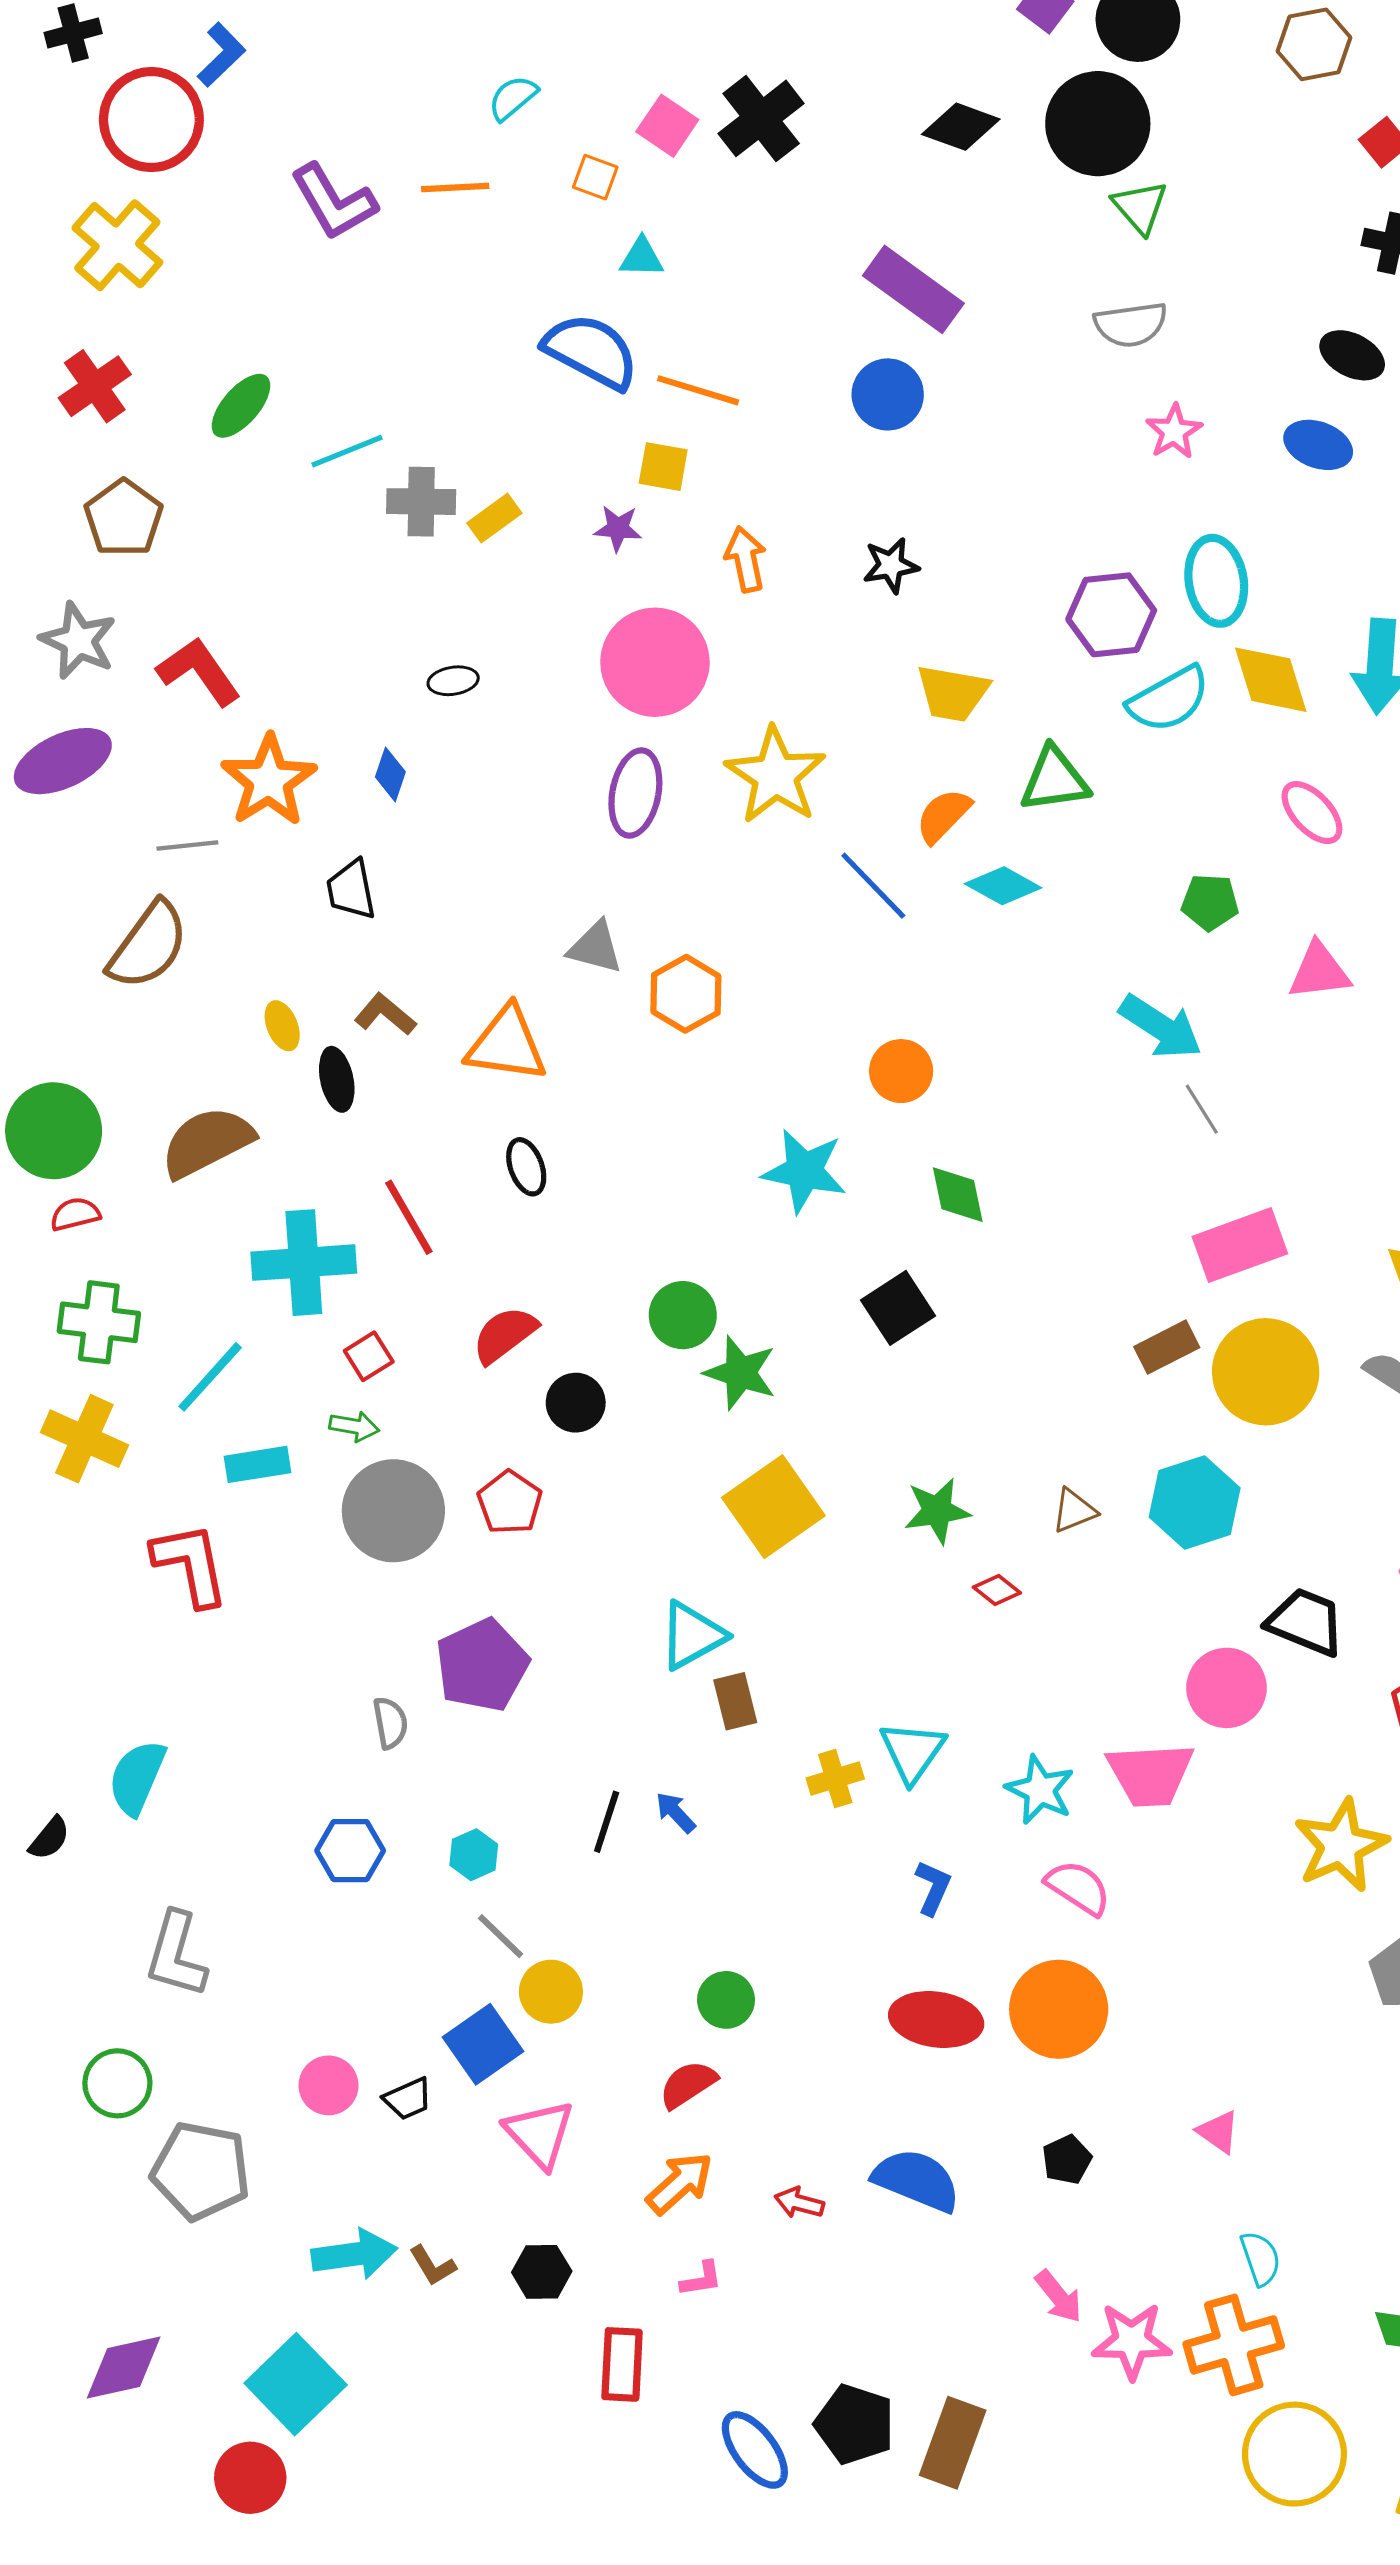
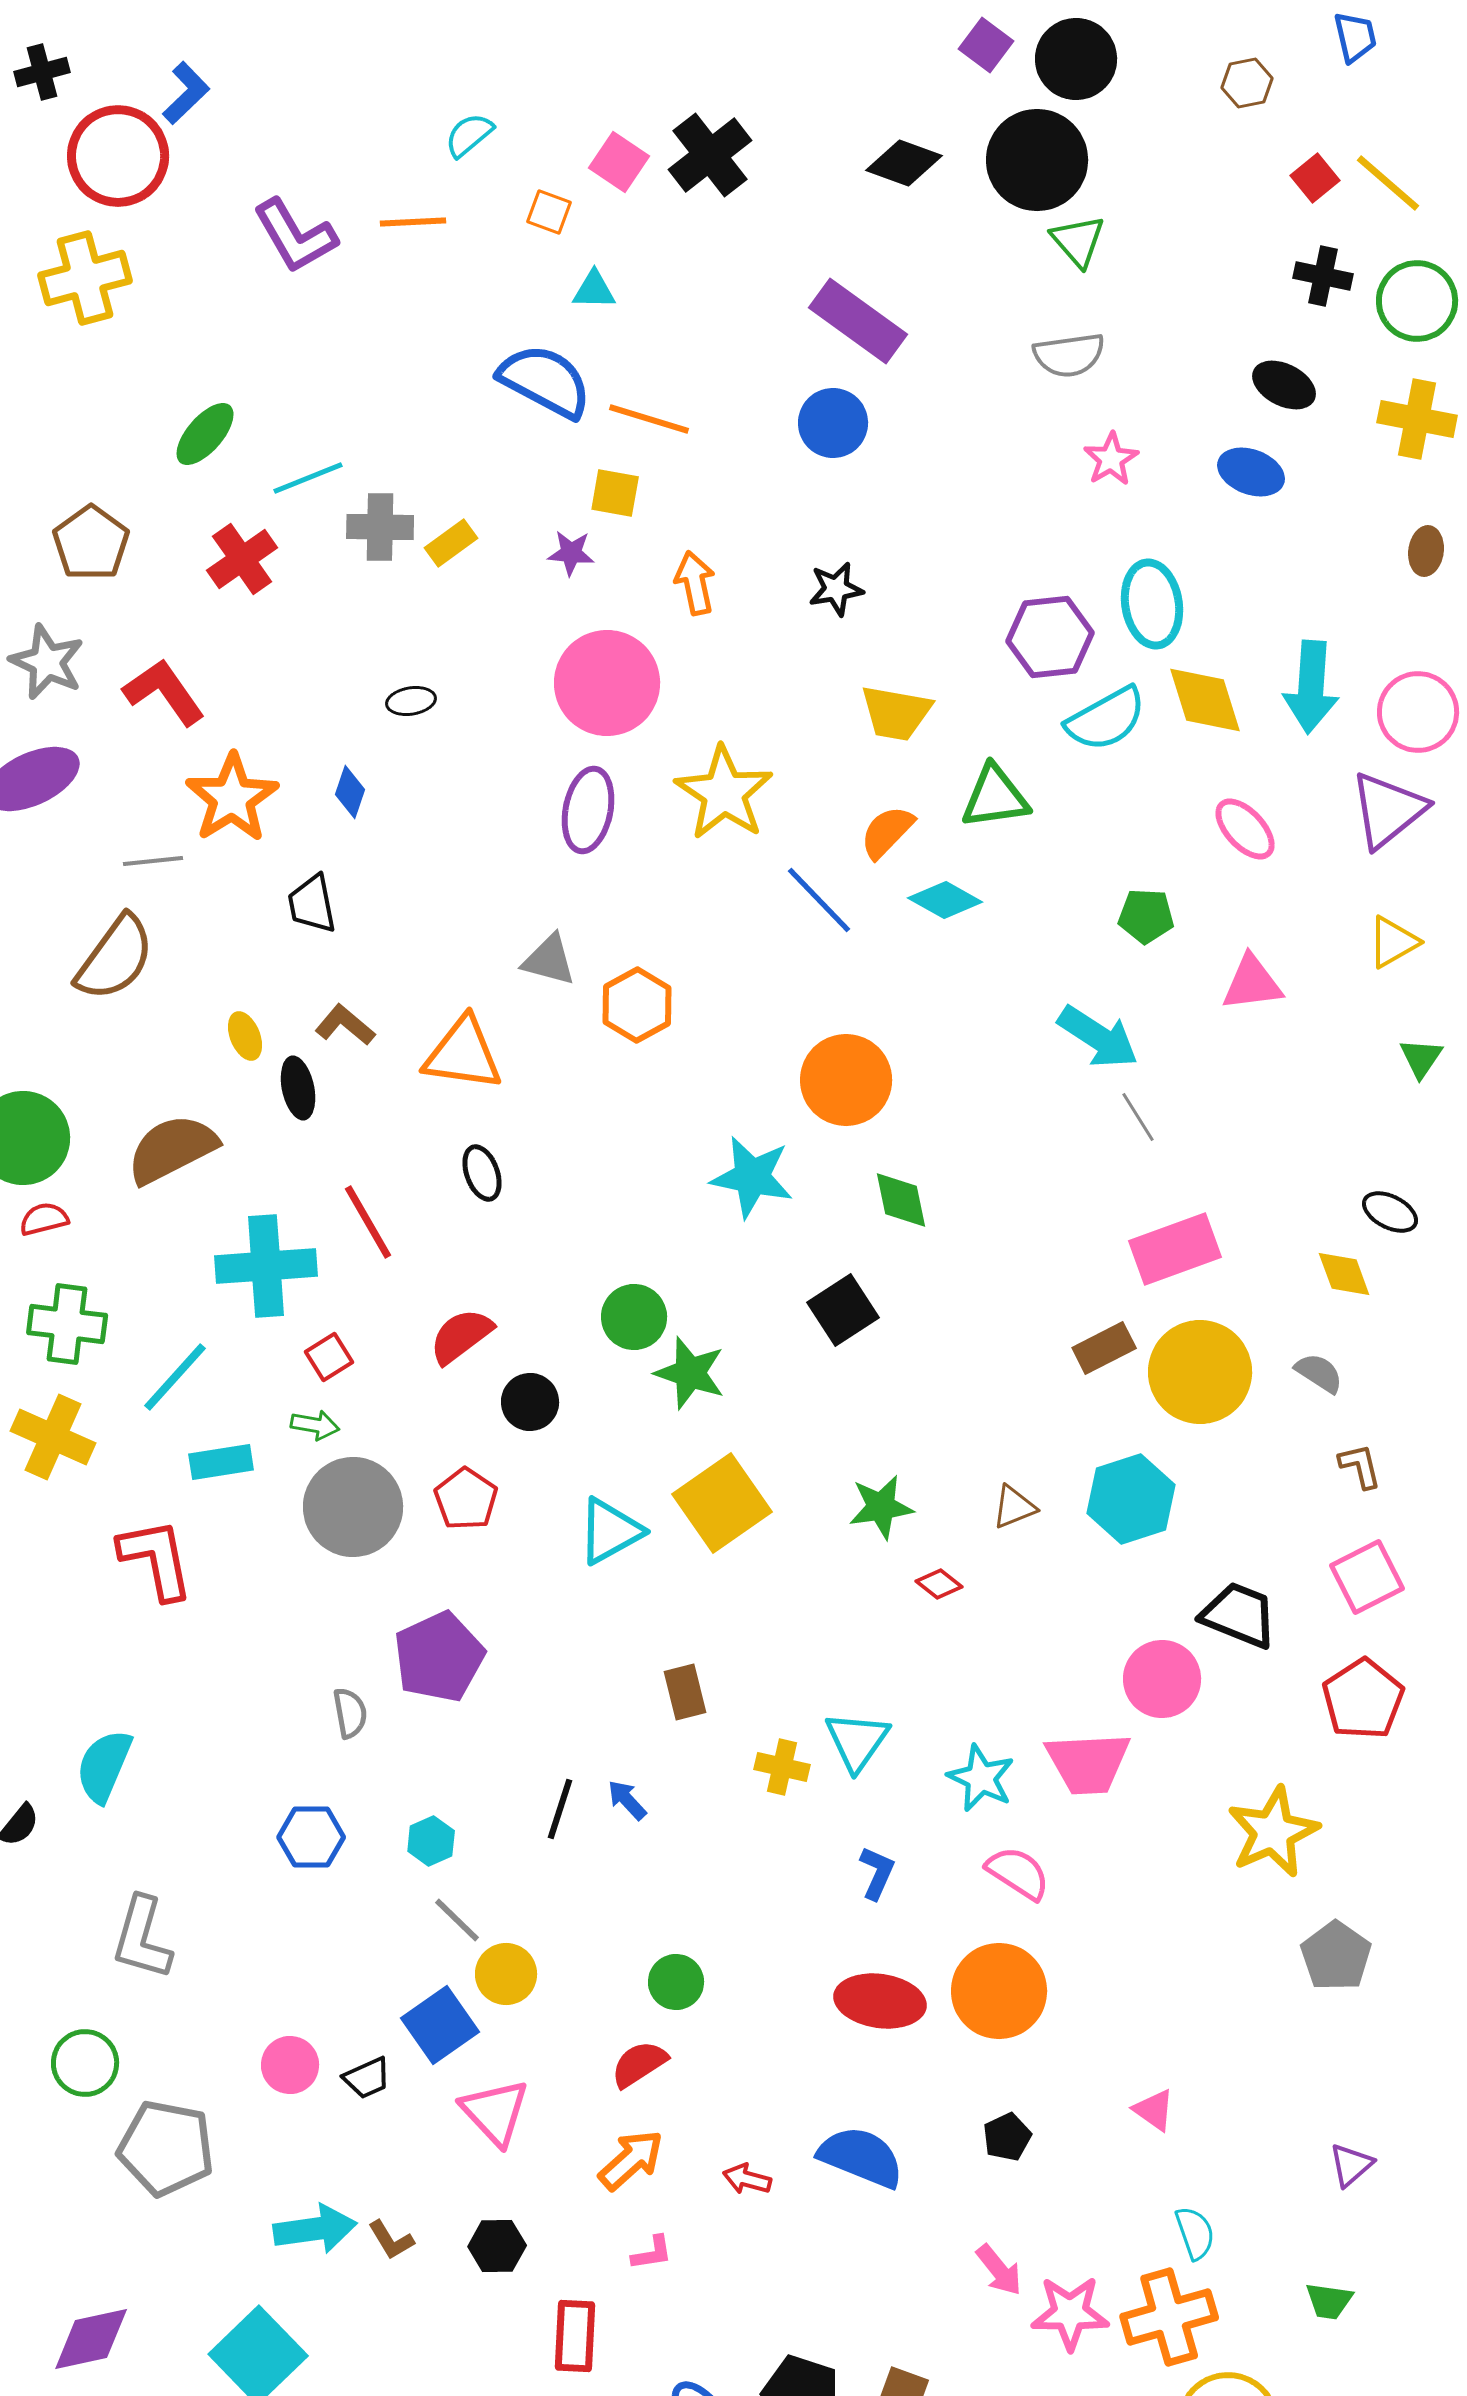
brown hexagon: (1314, 44) -> (1247, 83), size x0.7
yellow cross: (117, 245) -> (85, 278), turned 34
red cross: (95, 386) -> (242, 559), moved
orange circle: (901, 1071) -> (846, 1080), size x1.5
cyan triangle: (692, 1635) -> (610, 1531), moved
yellow cross: (835, 1779) -> (782, 1767), turned 30

